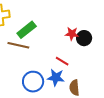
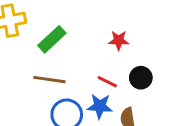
black circle: (84, 38) -> (141, 78), moved
brown line: (18, 45) -> (49, 80), moved

